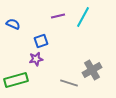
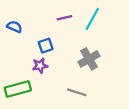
gray cross: (92, 70) -> (89, 59), moved

